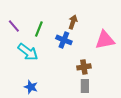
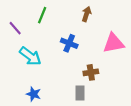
brown arrow: (73, 22) -> (86, 14), moved
green line: (39, 29) -> (42, 15), moved
gray rectangle: (85, 86) -> (80, 93), moved

